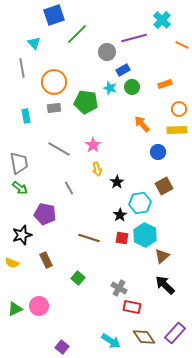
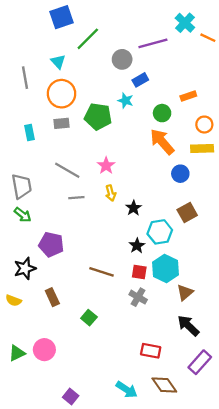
cyan triangle: (34, 43) -> (58, 62), moved
orange line: (182, 45) -> (208, 38), moved
green circle: (132, 87) -> (162, 113), moved
orange arrow: (142, 124) -> (162, 142), size x1.4
gray line: (69, 188) -> (76, 198), moved, turned -64
gray cross: (119, 288) -> (138, 297), moved
purple rectangle: (175, 333) -> (200, 362), moved

